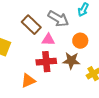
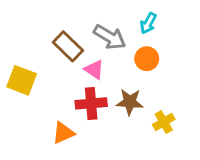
pink triangle: (48, 40) -> (94, 69), turned 32
orange circle: (80, 41) -> (147, 59), moved

